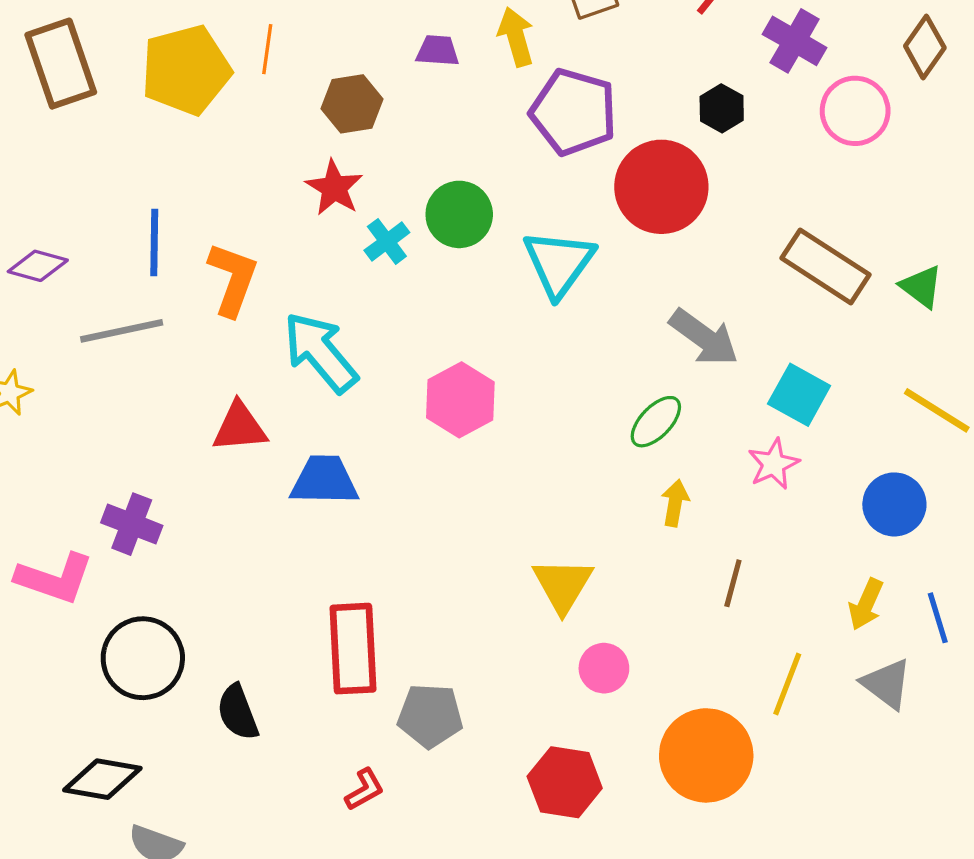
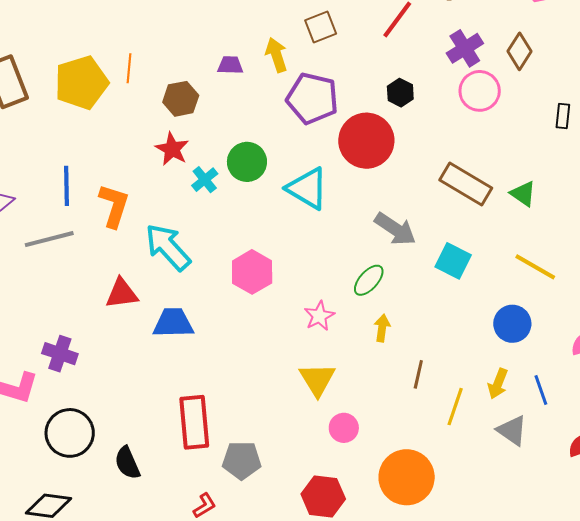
purple cross: (795, 41) -> (465, 48), moved, turned 30
cyan triangle: (559, 263) -> (307, 188), turned -33
pink star: (774, 464) -> (319, 316), moved
yellow line: (787, 684) -> (455, 407), moved

